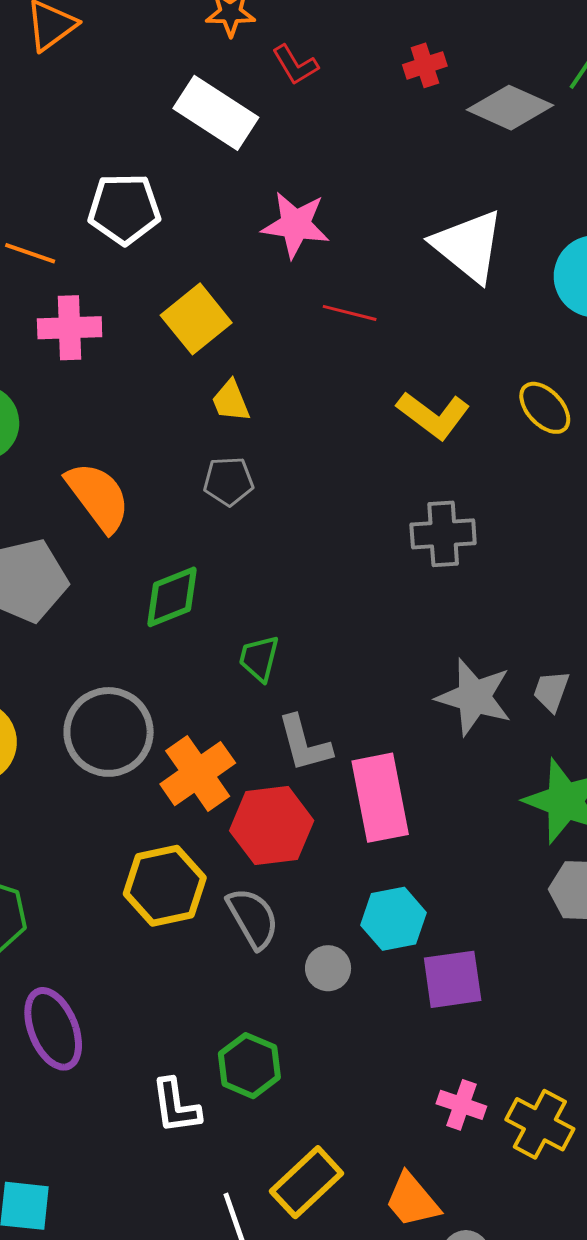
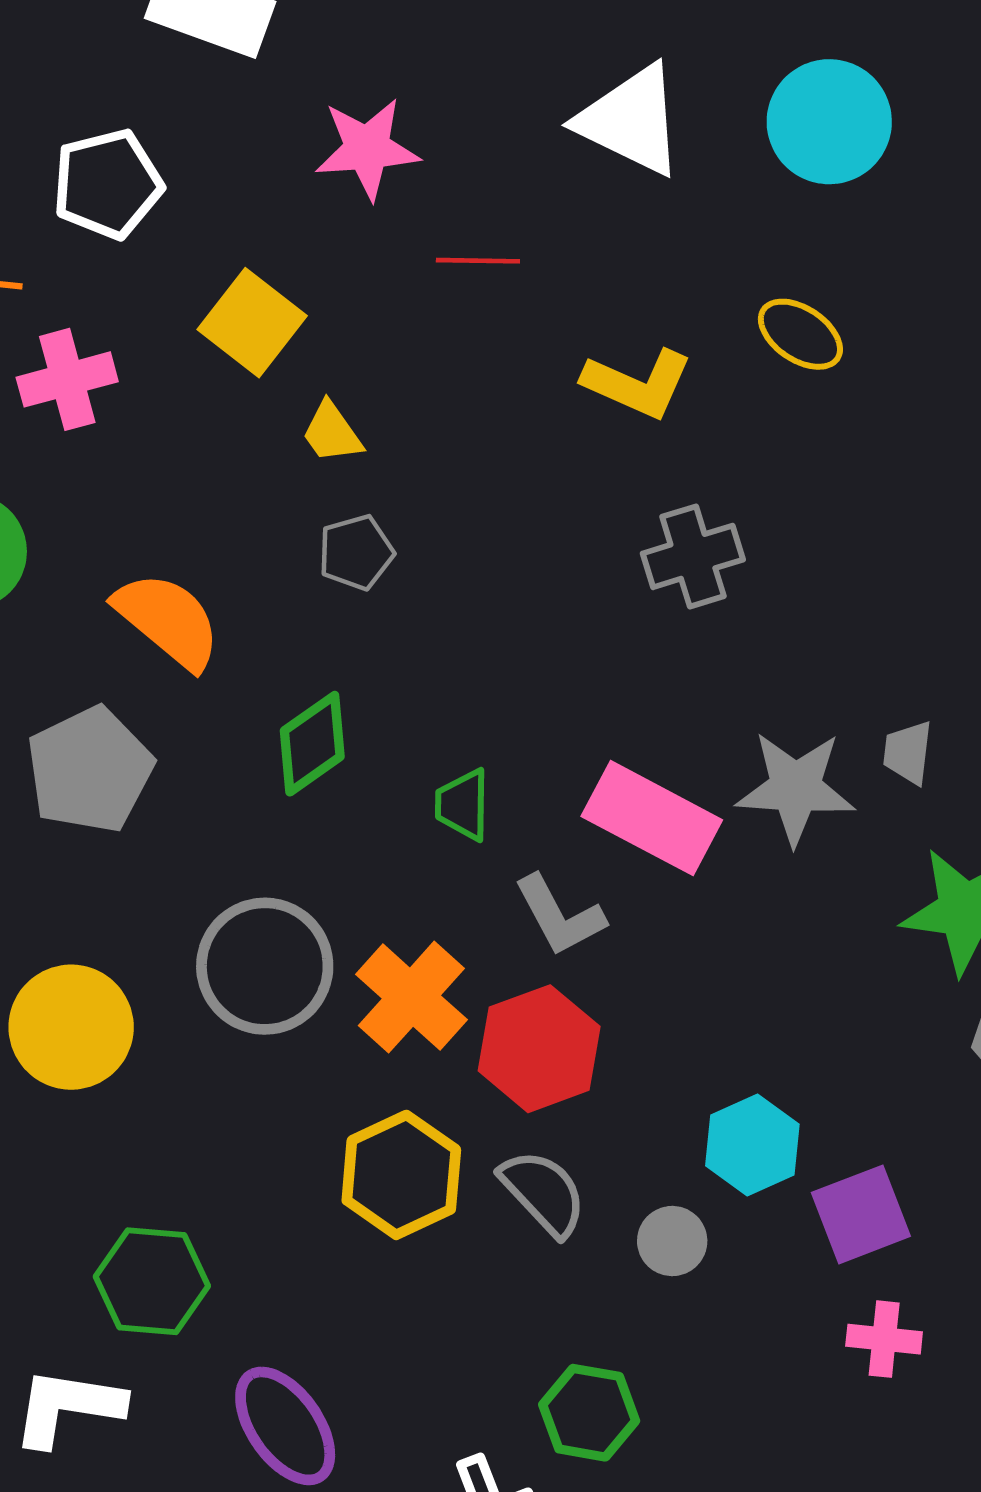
pink rectangle: (380, 798) -> (652, 818), moved, turned -38
pink cross: (461, 1105) -> (884, 1339), moved

